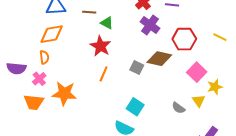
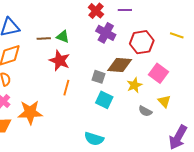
brown line: (89, 12) -> (44, 38), moved
yellow star: (215, 87) -> (134, 85), moved
cyan square: (135, 107) -> (104, 100), moved

